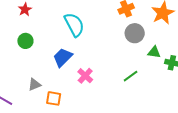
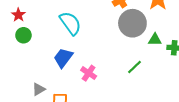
gray circle: (135, 33) -> (132, 23), size x1.4
green circle: (25, 41) -> (23, 35), moved

